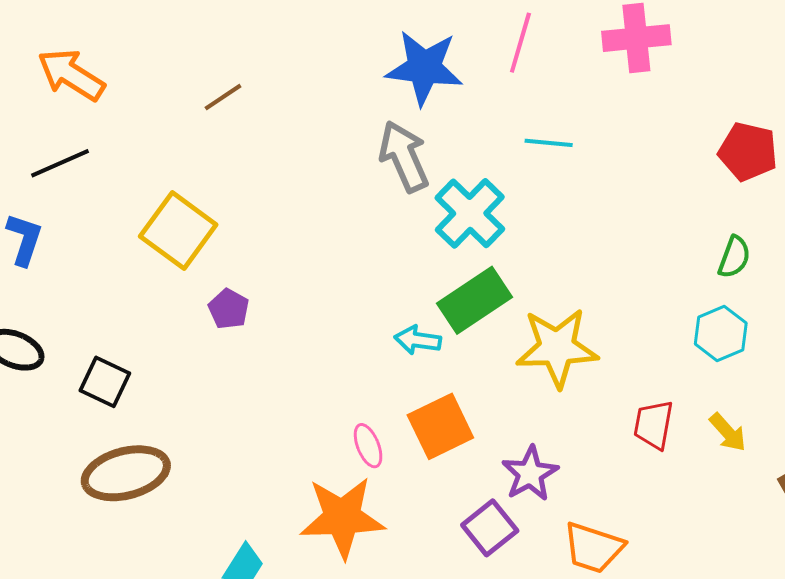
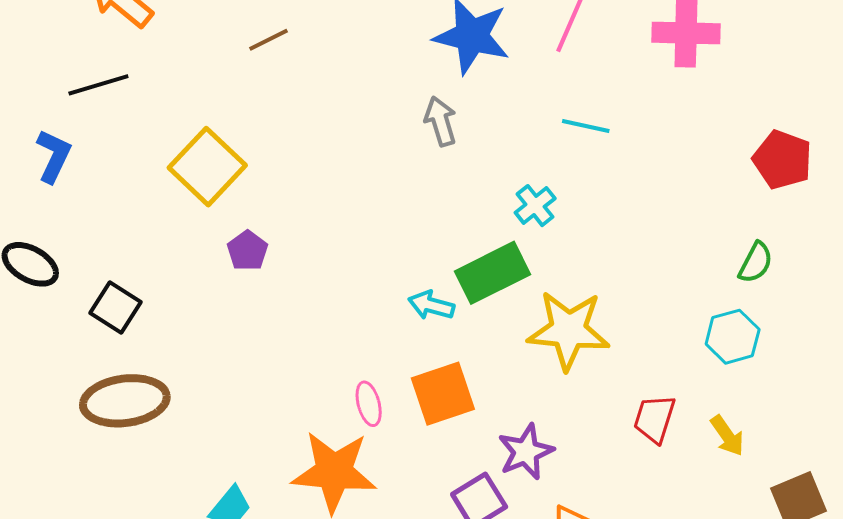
gray arrow: (404, 156) -> (441, 121), size x0.7
cyan cross: (470, 213) -> (535, 206), moved, size x0.6

